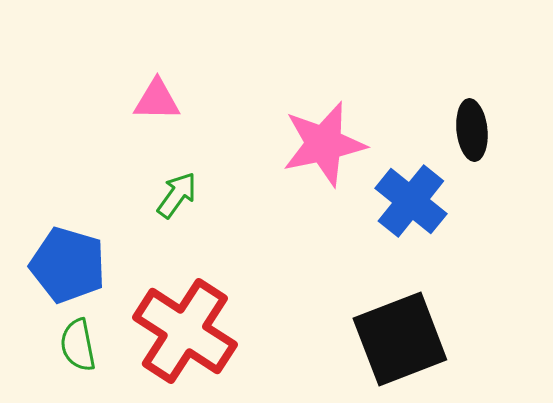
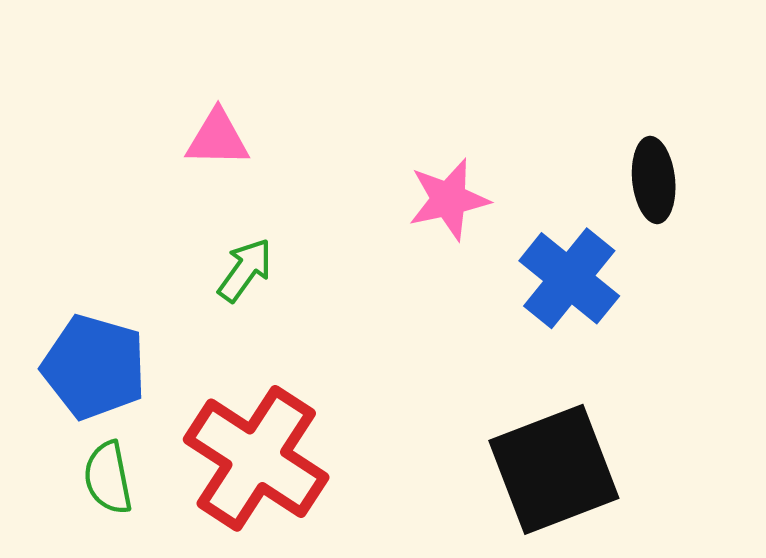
pink star: (324, 144) -> (449, 199), size x0.7

